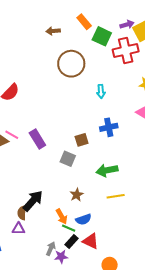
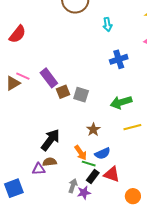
brown square: (82, 140) -> (63, 92), moved
brown semicircle: (22, 213) -> (50, 162), moved, turned 88

